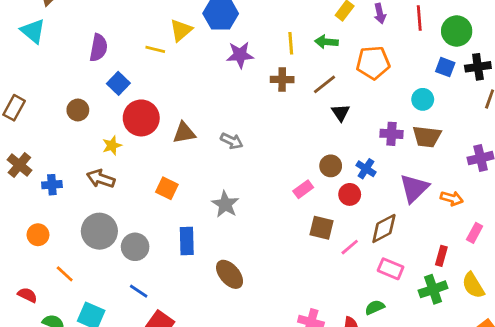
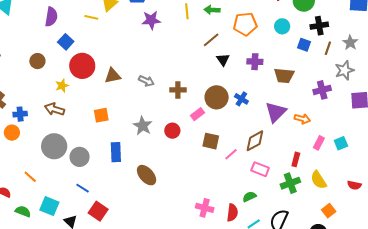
blue square: (445, 67) -> (304, 45), moved
brown cross: (282, 80) -> (178, 90), moved
cyan circle: (423, 99) -> (282, 26), moved
purple cross: (392, 134) -> (255, 62), moved
brown circle: (331, 166) -> (217, 97), size x1.5
orange square: (167, 188) -> (101, 115), turned -35
red circle: (350, 194) -> (172, 131), moved
orange circle: (38, 235) -> (12, 133), moved

